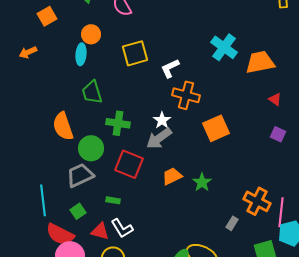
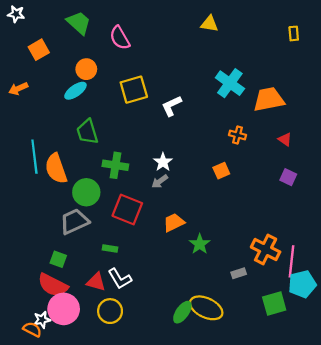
cyan ellipse: (81, 54) -> (75, 91), turned 50
orange cross: (186, 95) -> (237, 135), moved, size x0.6
orange square: (216, 128) -> (221, 171), size x0.6
gray arrow: (159, 138) -> (160, 181), size x0.6
green star: (202, 182) -> (200, 244), moved
cyan line: (43, 200) -> (34, 157), moved
green square: (78, 211) -> (58, 259), moved, turned -35
gray rectangle: (232, 223) -> (239, 273), turned 40

